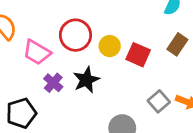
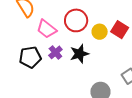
red square: (138, 55) -> (120, 30), moved
black pentagon: (21, 113) -> (30, 57), moved

